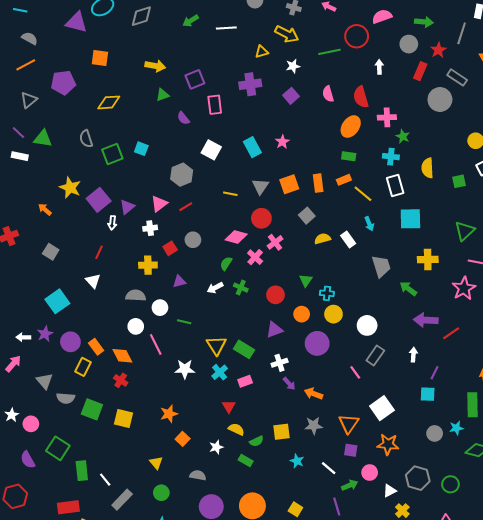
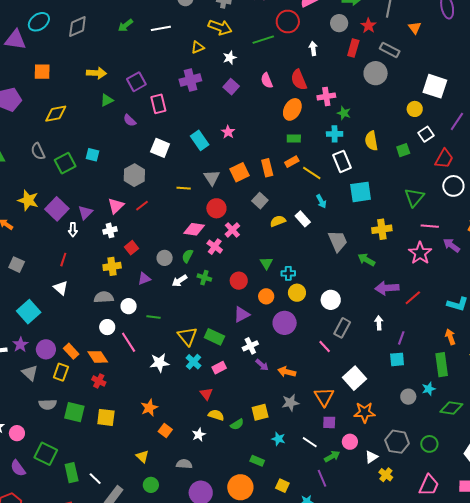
gray circle: (193, 240) -> (165, 258), moved
gray triangle: (45, 381) -> (30, 373), moved
green rectangle: (246, 460) -> (257, 461), moved

